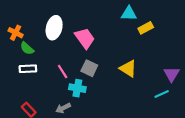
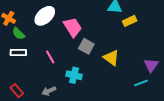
white ellipse: (54, 28) -> (45, 16), turned 30
gray square: (89, 68) -> (86, 46), moved
cyan cross: (77, 88) -> (74, 75), moved

